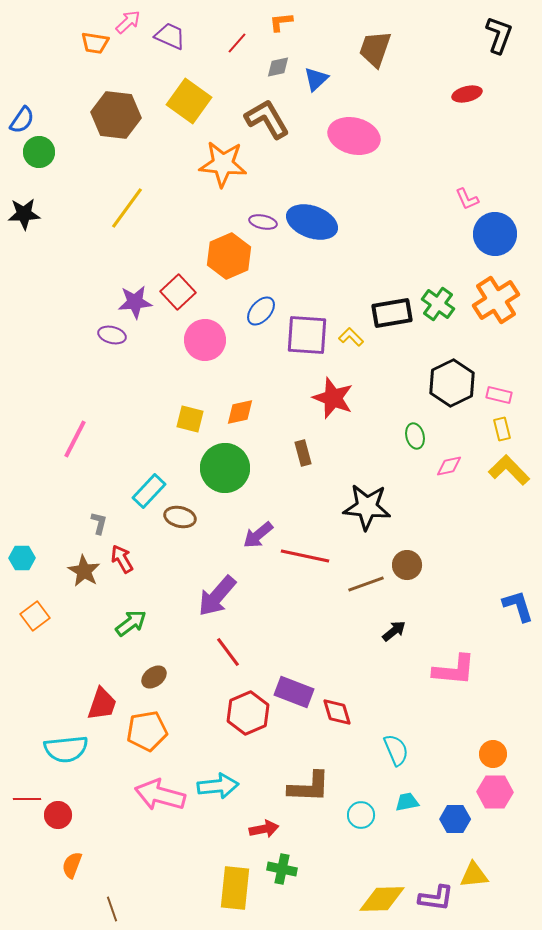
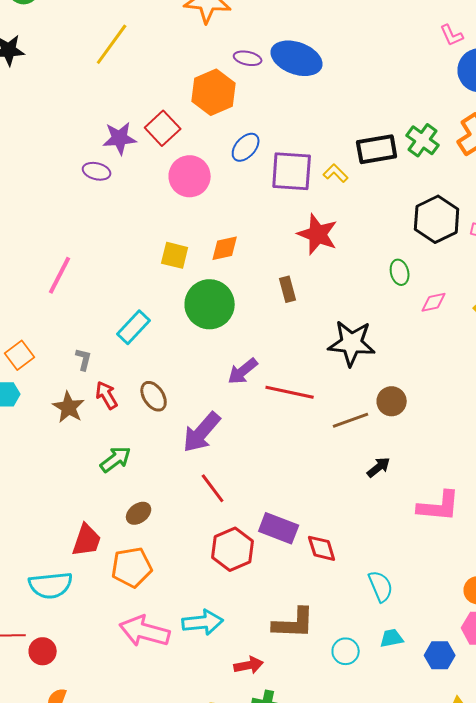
brown ellipse: (180, 517) -> (154, 396), moved, turned 44
orange square: (35, 616) -> (20, 355), moved

